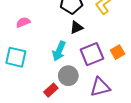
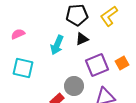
pink semicircle: (23, 22) -> (18, 34), moved
cyan arrow: (59, 51) -> (57, 45), moved

